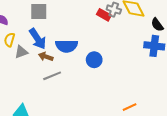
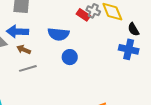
blue arrow: (38, 39) -> (17, 32), turned 120
blue semicircle: (67, 46) -> (58, 34), moved

